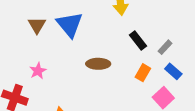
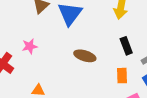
orange rectangle: (143, 73) -> (122, 76), turned -49

